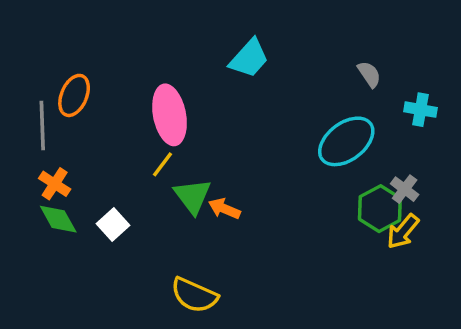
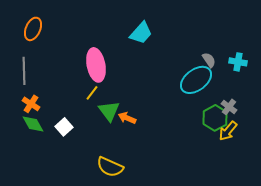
gray semicircle: (369, 74) -> (209, 60), moved
orange ellipse: (74, 95) -> (33, 29), moved

